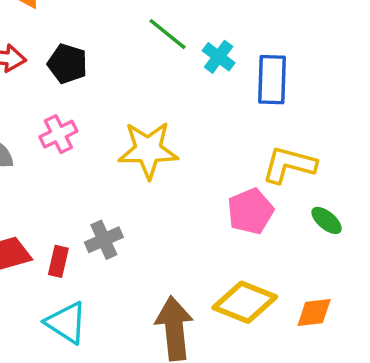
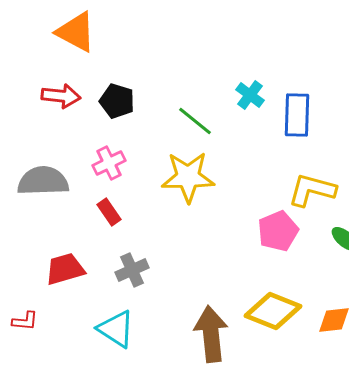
green line: (167, 34) -> (195, 121), moved
gray cross: (104, 240) -> (132, 270), moved
red rectangle: (58, 261) -> (109, 212), moved, turned -48

